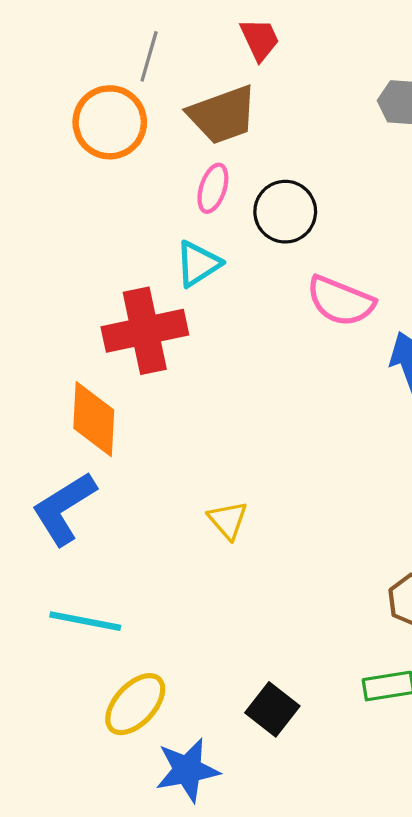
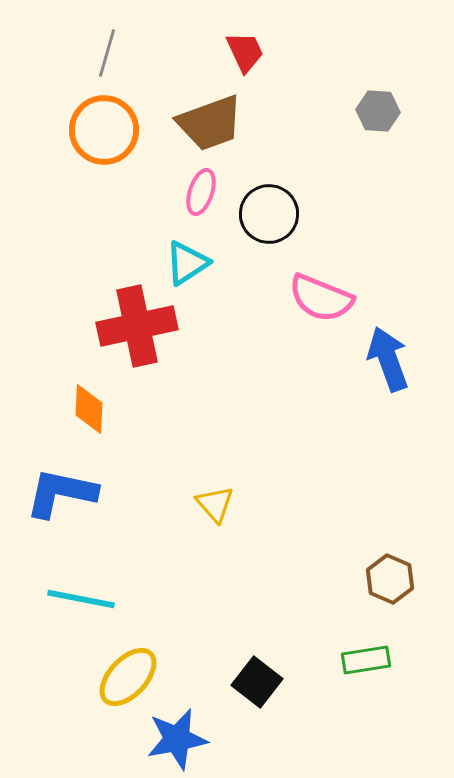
gray line: (149, 56) -> (107, 53), moved
orange diamond: (94, 419) -> (89, 409), size x0.7
blue L-shape: (64, 508) -> (61, 493), turned 44

